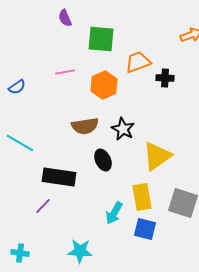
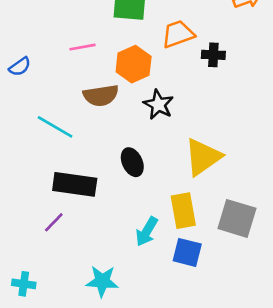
brown semicircle: (85, 126) -> (101, 95), moved
black star: (123, 129) -> (158, 105), moved
cyan line: (20, 143) -> (55, 127), moved

